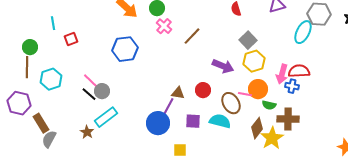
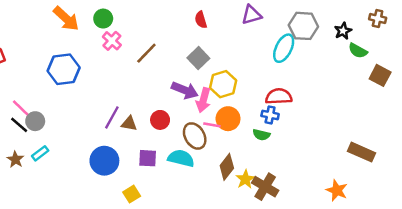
gray square: (248, 40) -> (198, 58), moved
pink arrow: (282, 74) -> (203, 100), moved
green semicircle: (269, 105) -> (261, 135), moved
purple line: (168, 107) -> (112, 117), moved
cyan rectangle: (106, 117) -> (40, 153), size x0.6
brown cross: (288, 119) -> (265, 187), moved, turned 30
brown star: (87, 132) -> (15, 159), moved
yellow star: (272, 138) -> (245, 179), size x0.7
yellow square: (180, 150) -> (132, 194), turned -32

